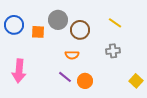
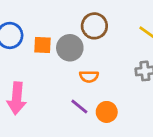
gray circle: (58, 20) -> (70, 48), moved
brown circle: (80, 30) -> (94, 26), moved

